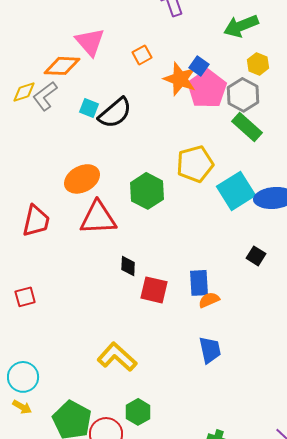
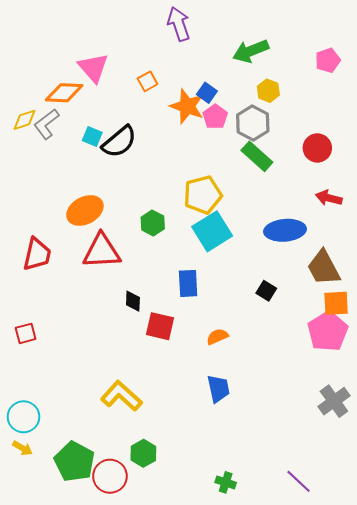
pink pentagon: (207, 89) -> (215, 117), size x0.6
green hexagon: (147, 191) -> (153, 223), size x0.7
cyan square: (236, 191) -> (212, 231), moved
blue rectangle: (199, 283) -> (188, 283), moved

